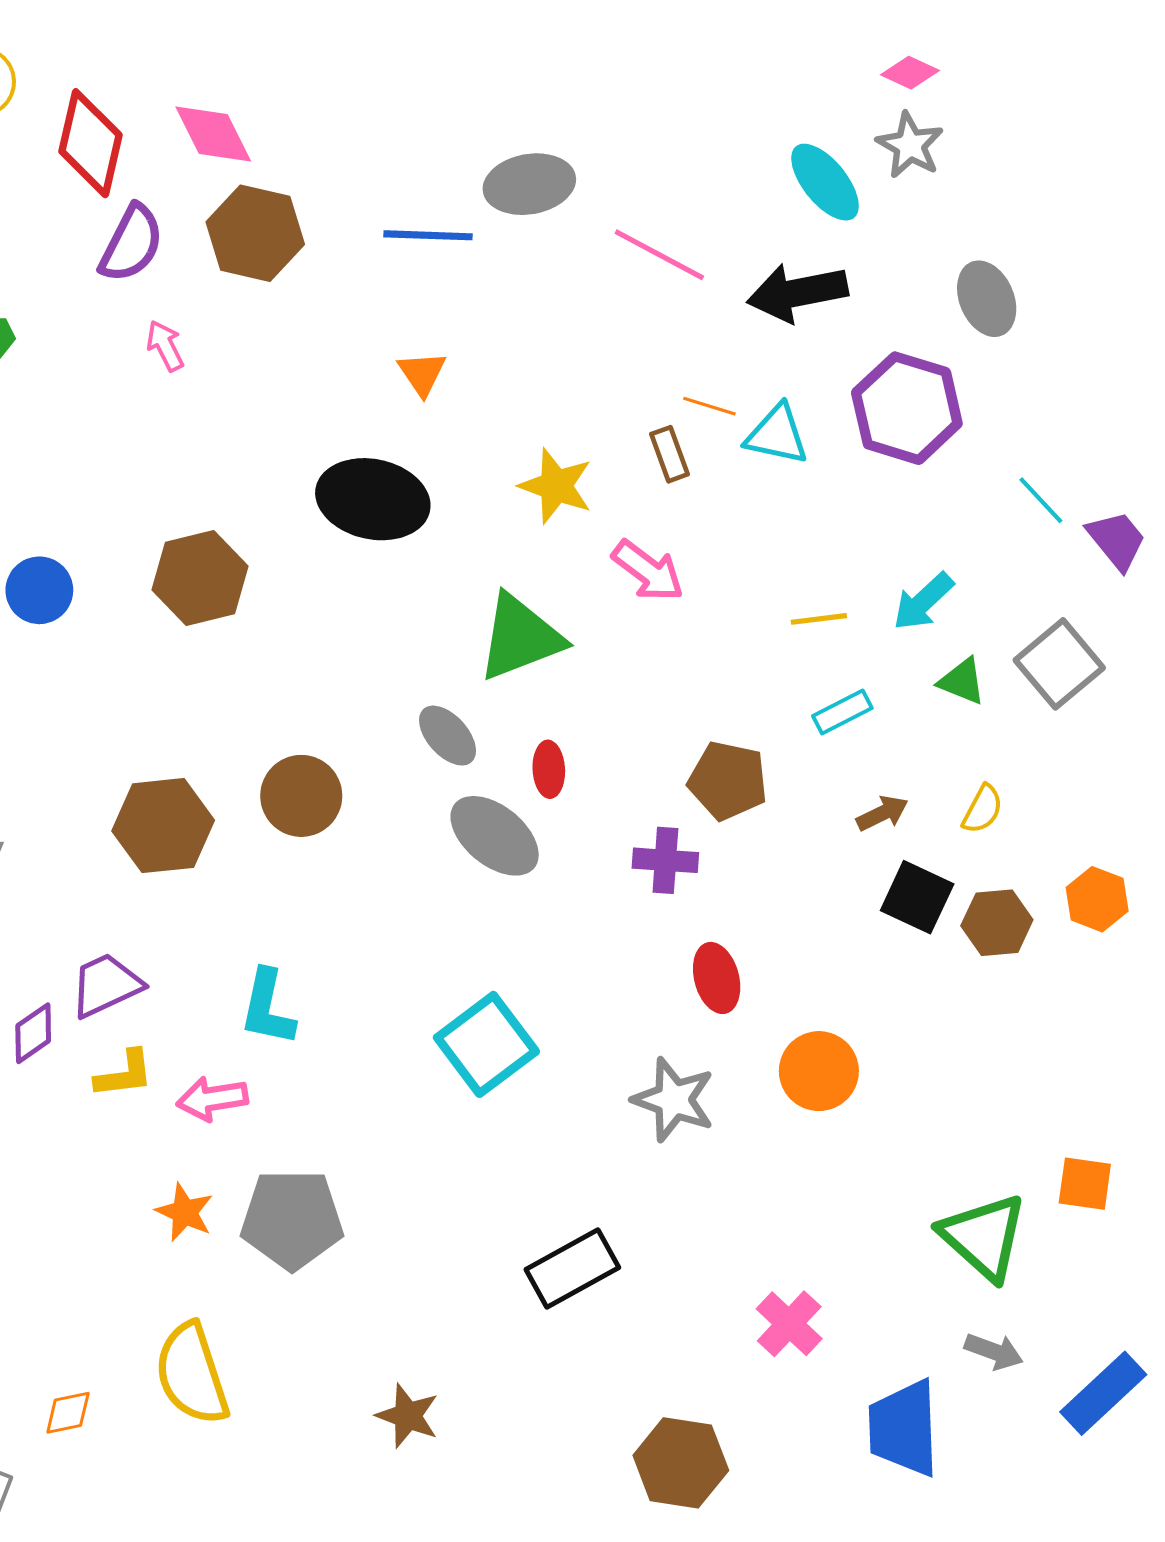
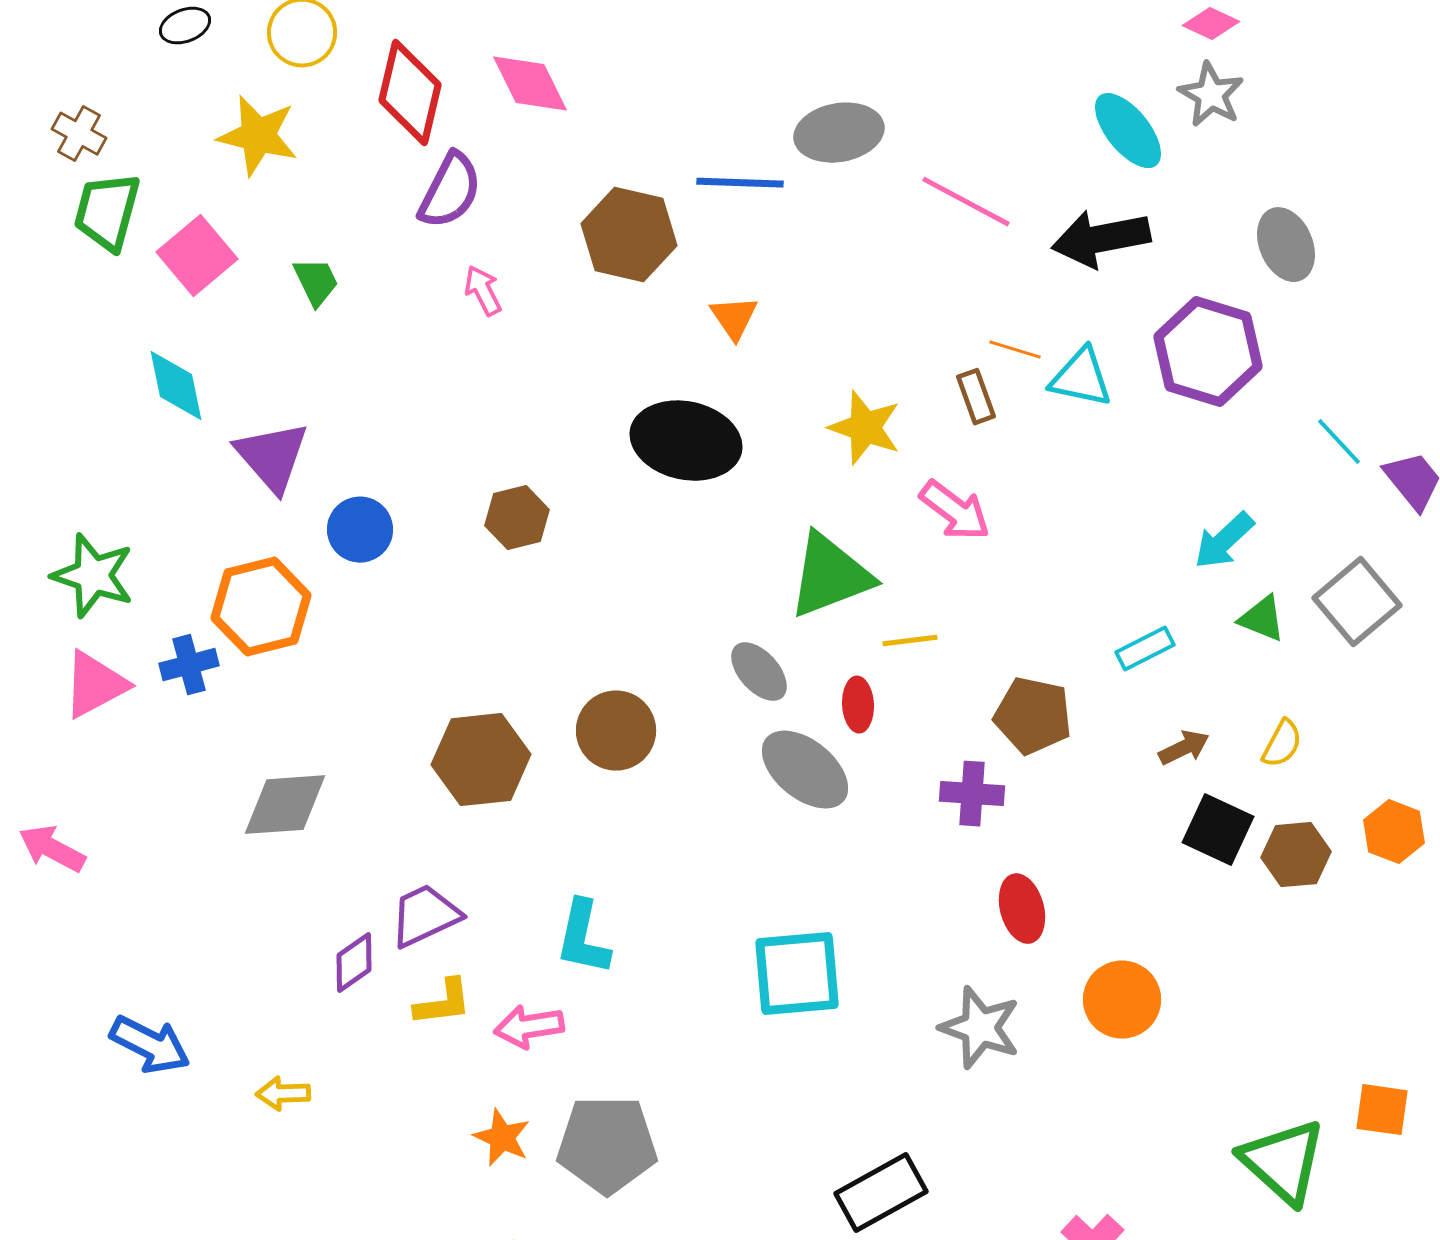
brown hexagon: (255, 233) -> (629, 235), moved
brown hexagon: (200, 578) -> (517, 518), size x0.7
yellow line: (819, 619) -> (910, 641), moved
cyan square: (486, 1044) -> (797, 974), turned 32

